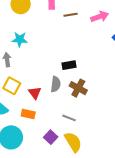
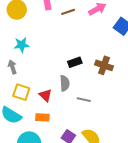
brown cross: (78, 88) -> (104, 65), moved
gray line: (69, 118) -> (84, 100), moved

